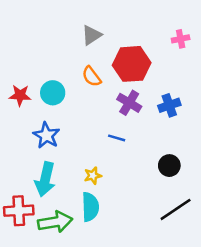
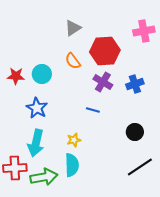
pink cross: (181, 39) -> (144, 31), size x1.5

